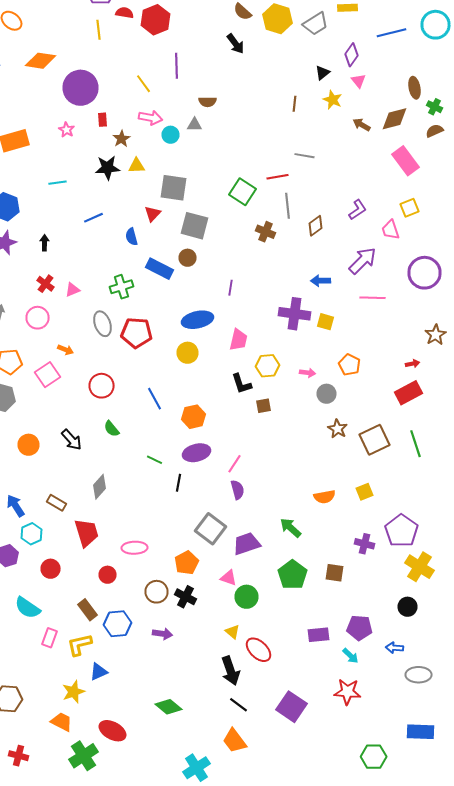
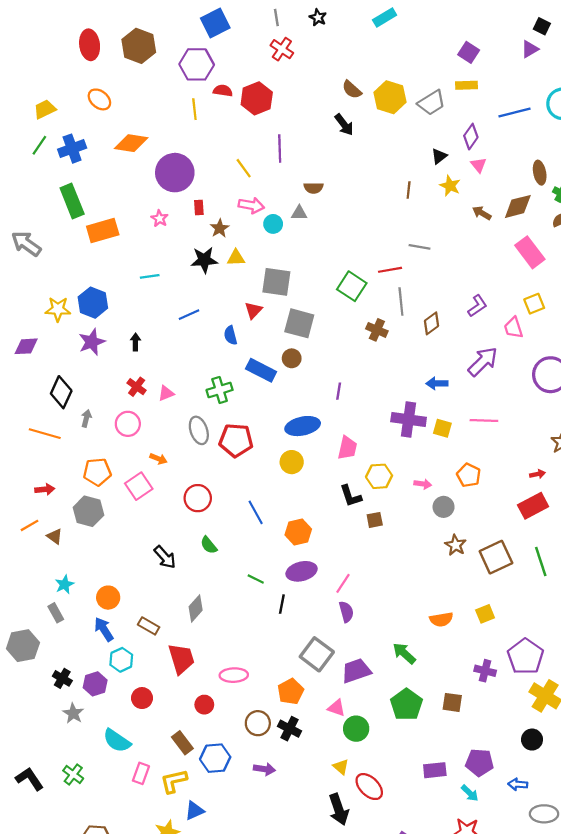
pink line: (372, 298) -> (484, 421), moved
orange circle: (28, 445) -> (108, 598), moved

